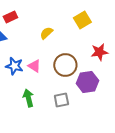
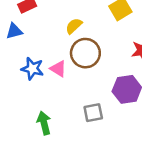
brown circle: (65, 65) -> (85, 53), moved
green arrow: (28, 98) -> (44, 123), moved

